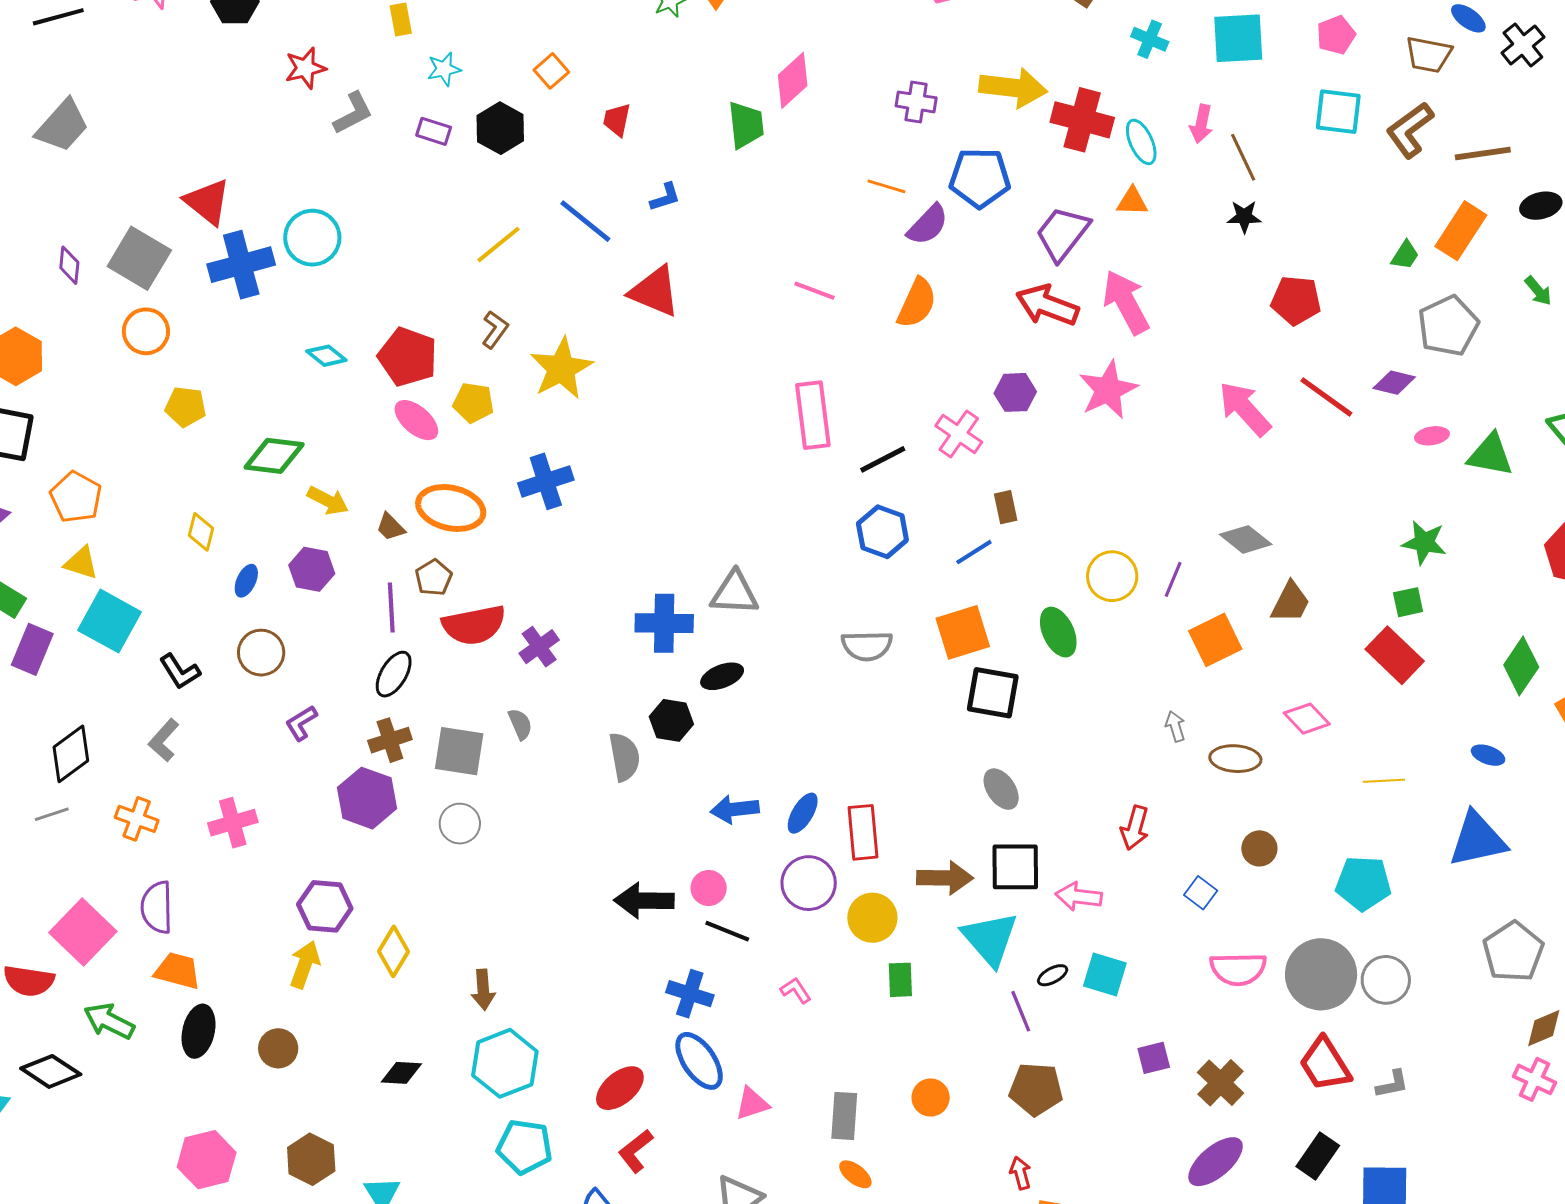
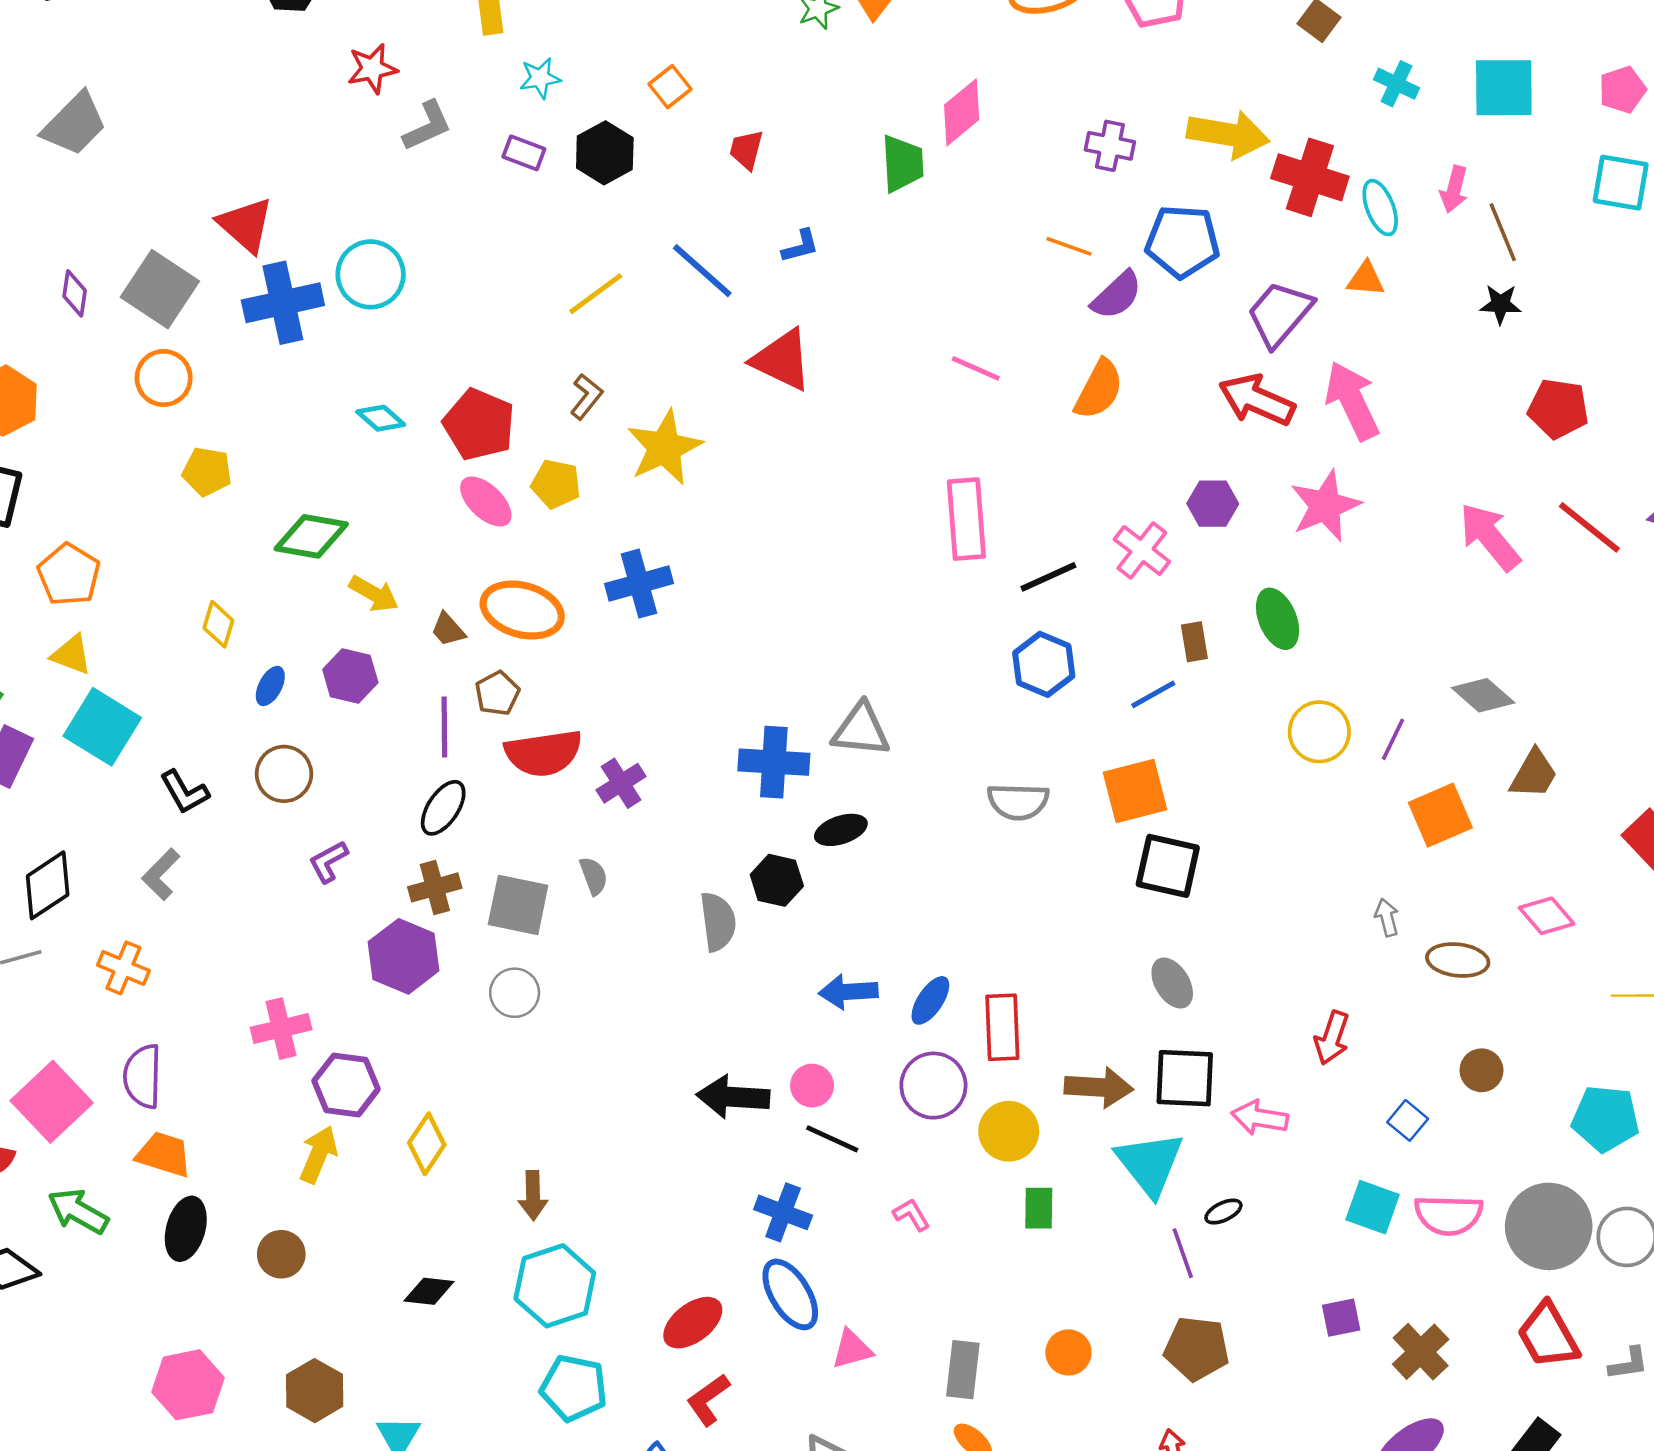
green ellipse: (1058, 632) -> (1278, 619), moved
pink cross: (233, 823) -> (281, 1029), moved
cyan square: (1105, 974) -> (1373, 1207), moved

